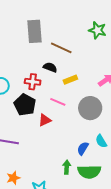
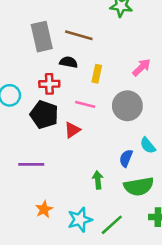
gray rectangle: (35, 31) -> (42, 37), moved
yellow rectangle: (70, 80) -> (97, 74), turned -48
green arrow: (67, 167) -> (98, 180), moved

